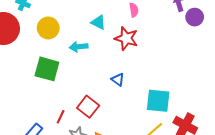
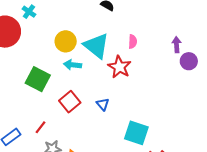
cyan triangle: (98, 22) -> (96, 46), size x1.8
yellow circle: (48, 28) -> (66, 41), moved
red square: (88, 107) -> (70, 102), moved

